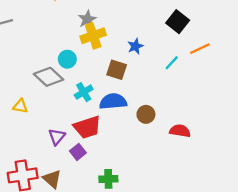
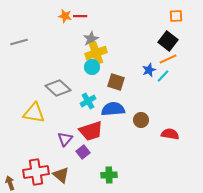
blue star: (135, 46) -> (149, 70), moved
orange line: (200, 49) -> (168, 59), moved
cyan circle: (67, 59) -> (92, 67), moved
yellow triangle: (20, 106) -> (34, 113), size x1.6

